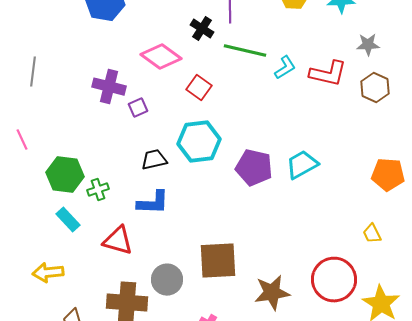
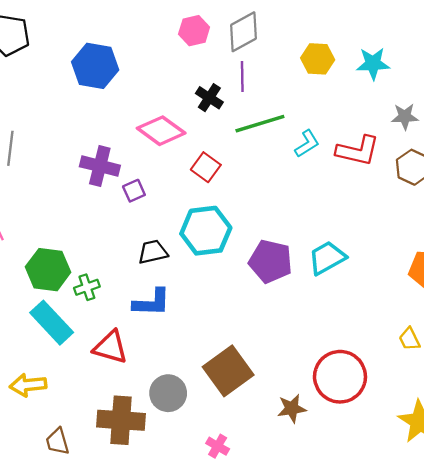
green line: (245, 51) -> (260, 124), turned -30
cyan rectangle: (68, 220) -> (52, 323), size x1.5
brown square: (218, 261) -> (228, 371), turned -33
red circle: (334, 280) -> (340, 377), moved
brown star: (272, 293) -> (292, 408), size x0.7

